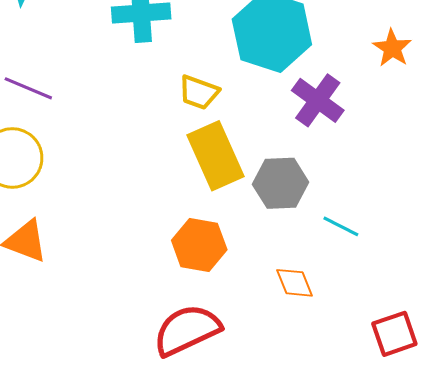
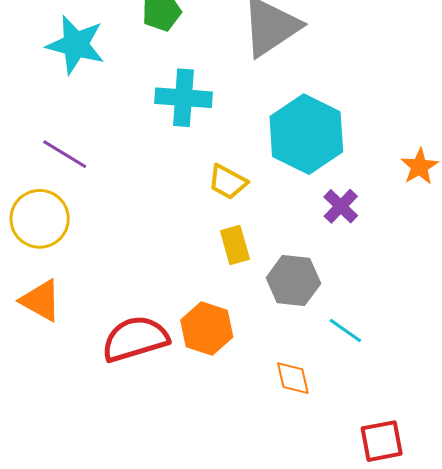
purple cross: (318, 100) -> (341, 206), size x0.7
yellow rectangle: (216, 156) -> (235, 245), size x0.6
red semicircle: (187, 330) -> (135, 339), moved

